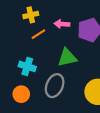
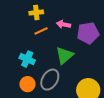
green triangle: (67, 58) -> (64, 56), turned -36
orange circle: (21, 94) -> (27, 84), moved

